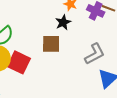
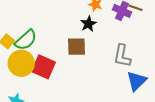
gray L-shape: (95, 54) -> (122, 56), turned 130

